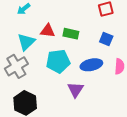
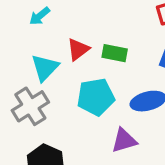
red triangle: (48, 31) -> (78, 49), turned -42
purple triangle: (76, 90) -> (124, 140), turned 42

